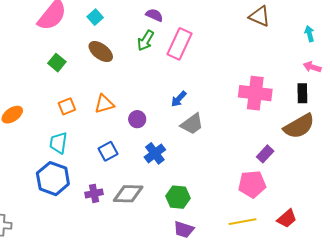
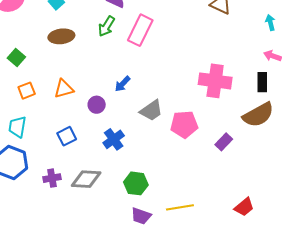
brown ellipse: (101, 52) -> (61, 36), turned -45
green square: (57, 63) -> (16, 58), moved
blue arrow: (179, 99) -> (122, 84), moved
pink pentagon: (252, 184) -> (184, 124), moved
yellow line: (242, 222) -> (180, 207), moved

